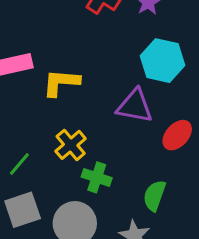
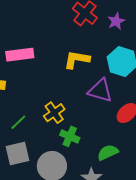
yellow L-shape: (61, 83) -> (77, 60), moved
green semicircle: (154, 196) -> (108, 152), turned 40

